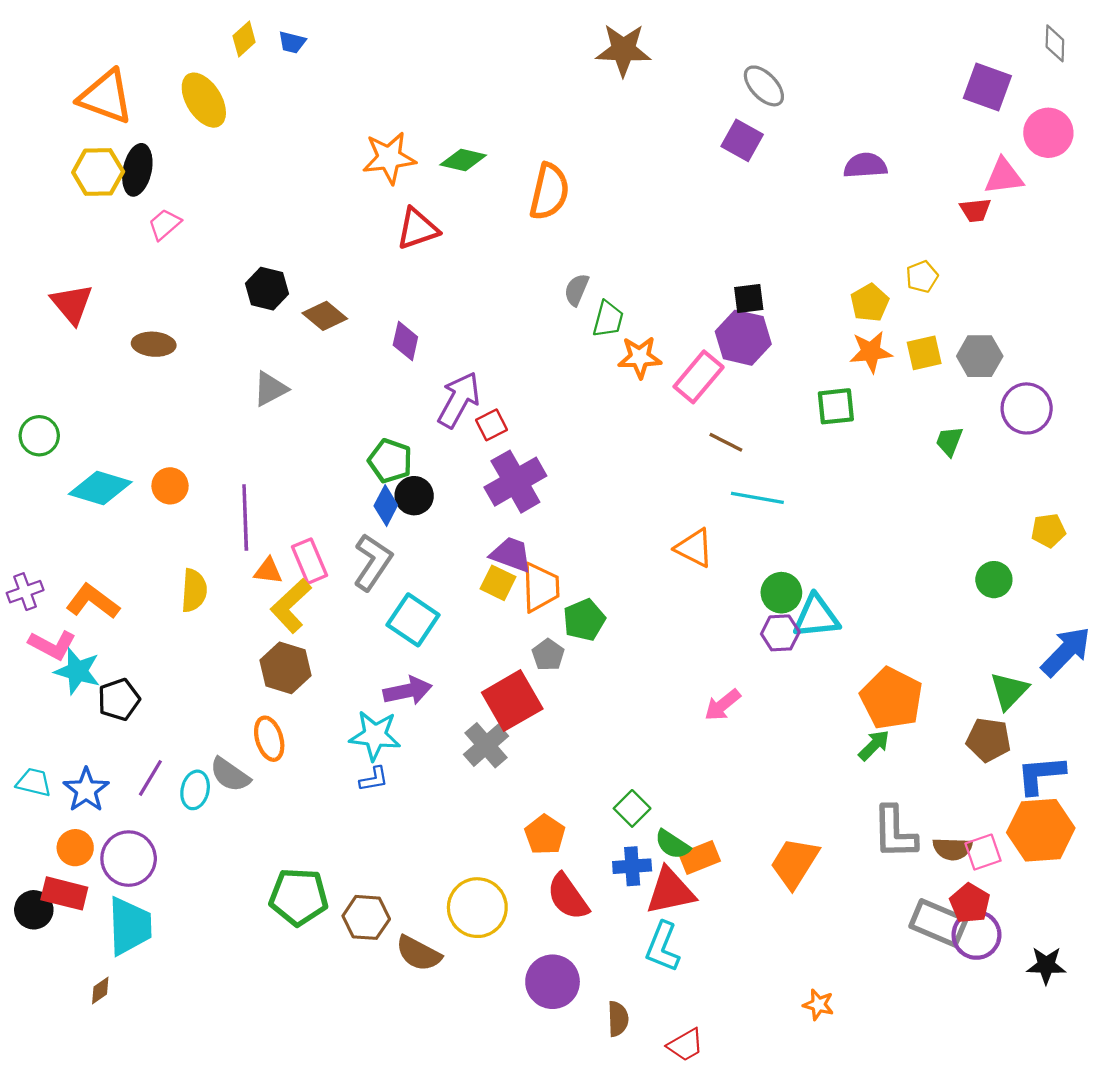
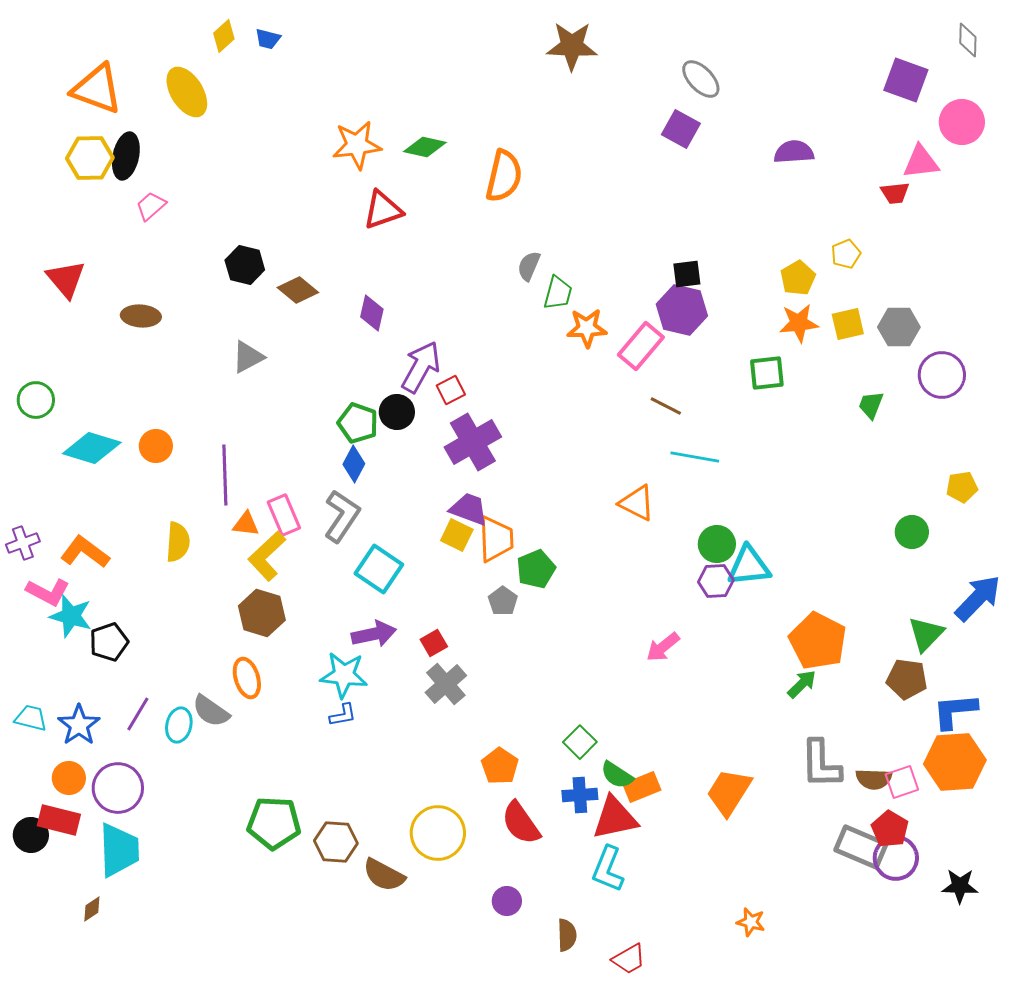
black circle: (414, 496) -> (397, 412), moved
red square: (512, 701) -> (434, 643), moved, size x0.5
purple circle: (553, 982) -> (507, 901), size x0.6

